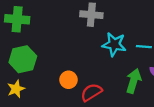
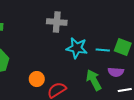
green arrow: (134, 81) -> (94, 80), turned -45

